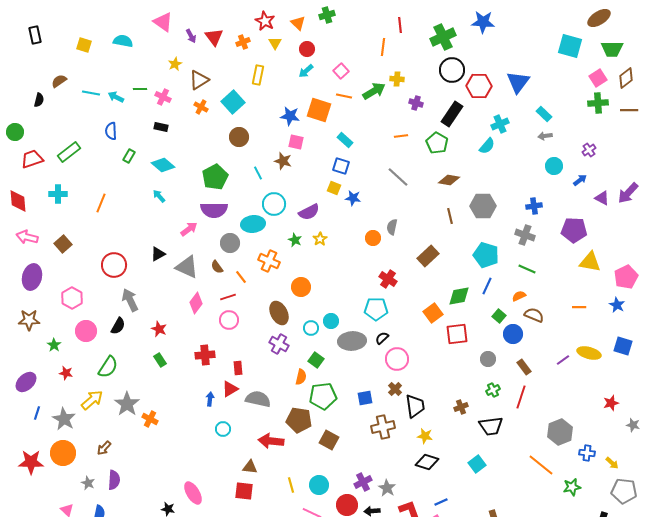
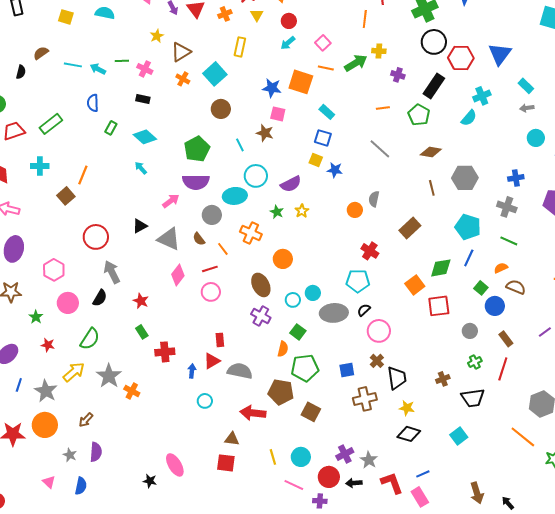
brown square: (63, 244) -> (66, 196), moved
red cross: (205, 355) -> (165, 352), moved

